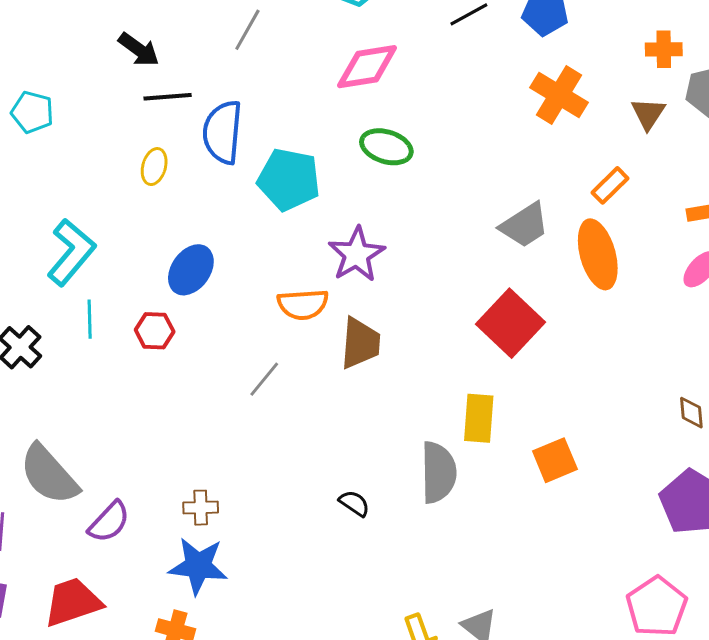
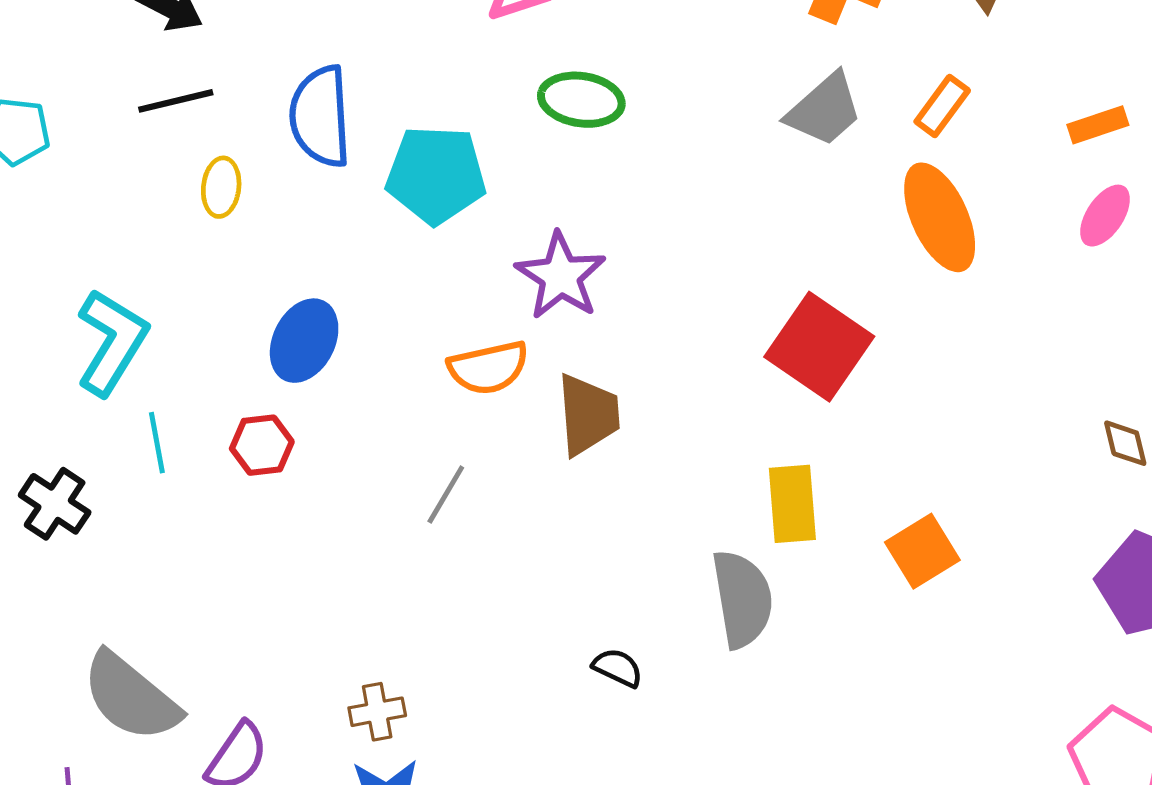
black line: (168, 97) -> (176, 101), moved
gray trapezoid: (525, 225) -> (824, 110), moved

